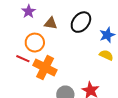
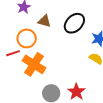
red line: (23, 59) -> (13, 53), turned -48

